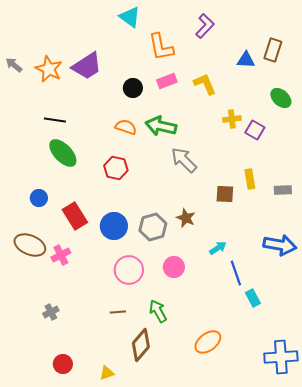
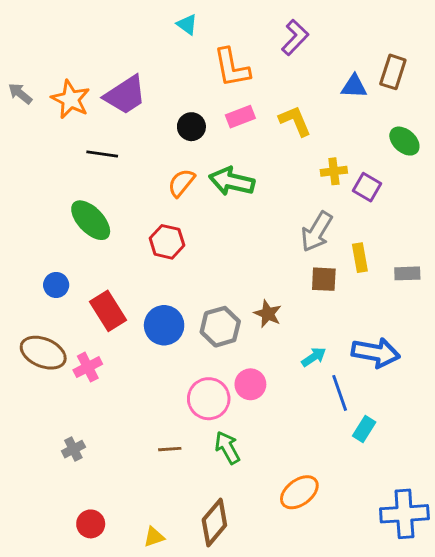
cyan triangle: (130, 17) -> (187, 24), size x0.7
black line: (55, 120) -> (102, 154), moved
orange semicircle: (126, 127) -> (181, 183), turned -70
gray arrow: (184, 160) -> (317, 232), moved, turned -104
blue arrow: (280, 245) -> (376, 353), moved
pink circle: (129, 270) -> (209, 399), moved
cyan rectangle: (253, 298) -> (364, 429), turned 60
brown diamond: (141, 345) -> (214, 522), moved

